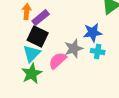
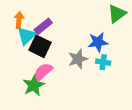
orange arrow: (27, 12) -> (19, 20), moved
cyan triangle: (32, 54) -> (26, 36), moved
pink semicircle: (58, 61) -> (43, 72), moved

